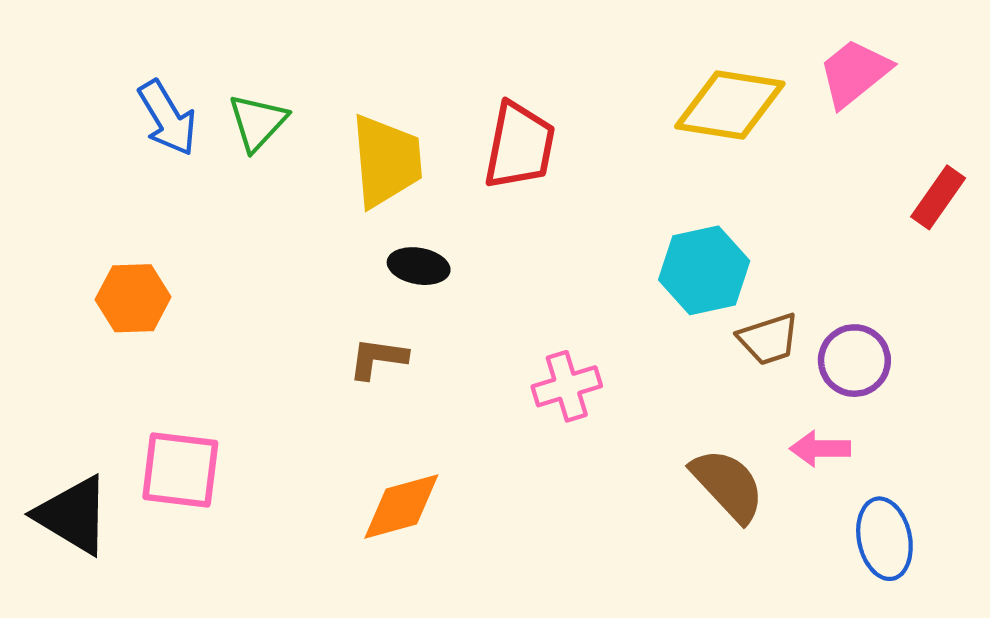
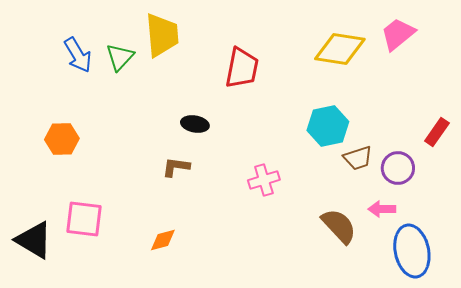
yellow trapezoid: (386, 161) -> (162, 35), moved
red rectangle: (938, 197) -> (437, 132), moved
orange diamond: (401, 507) -> (163, 240), moved, size x0.7
blue ellipse: (884, 539) -> (412, 251), size x1.4

